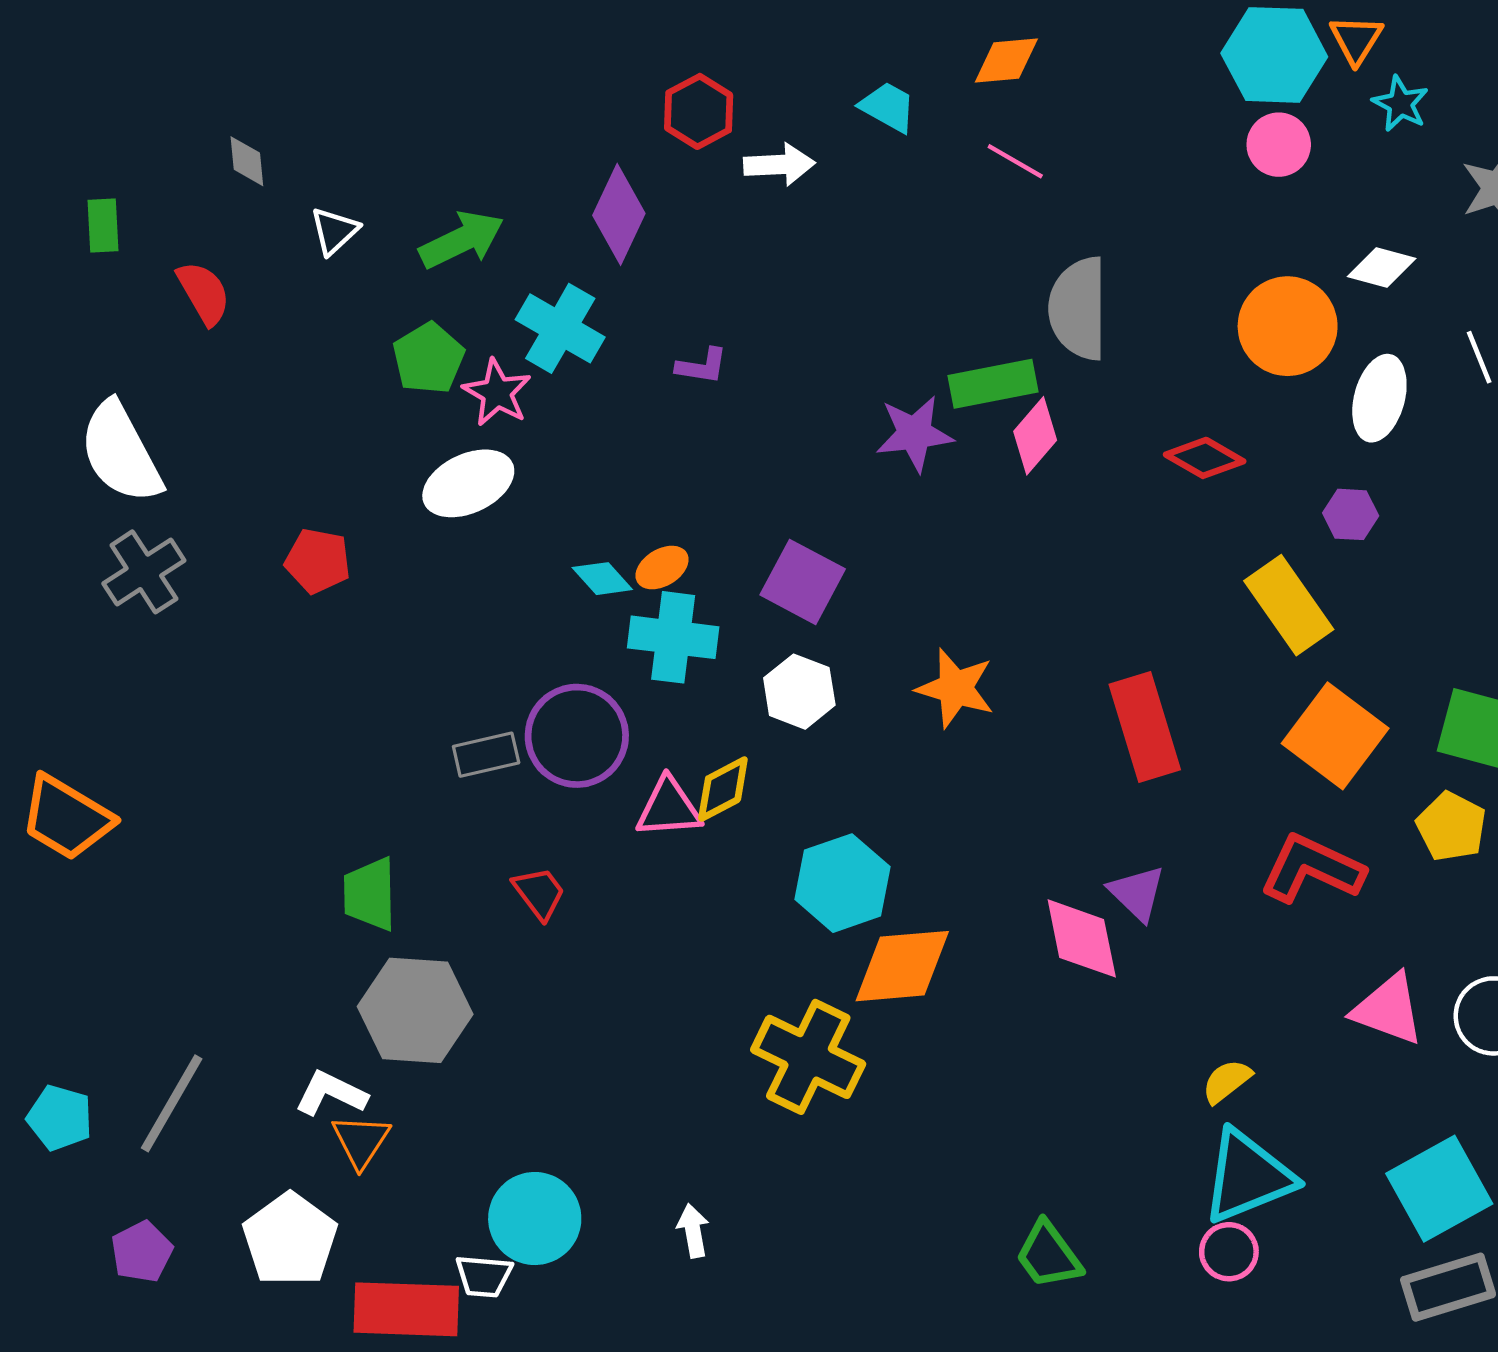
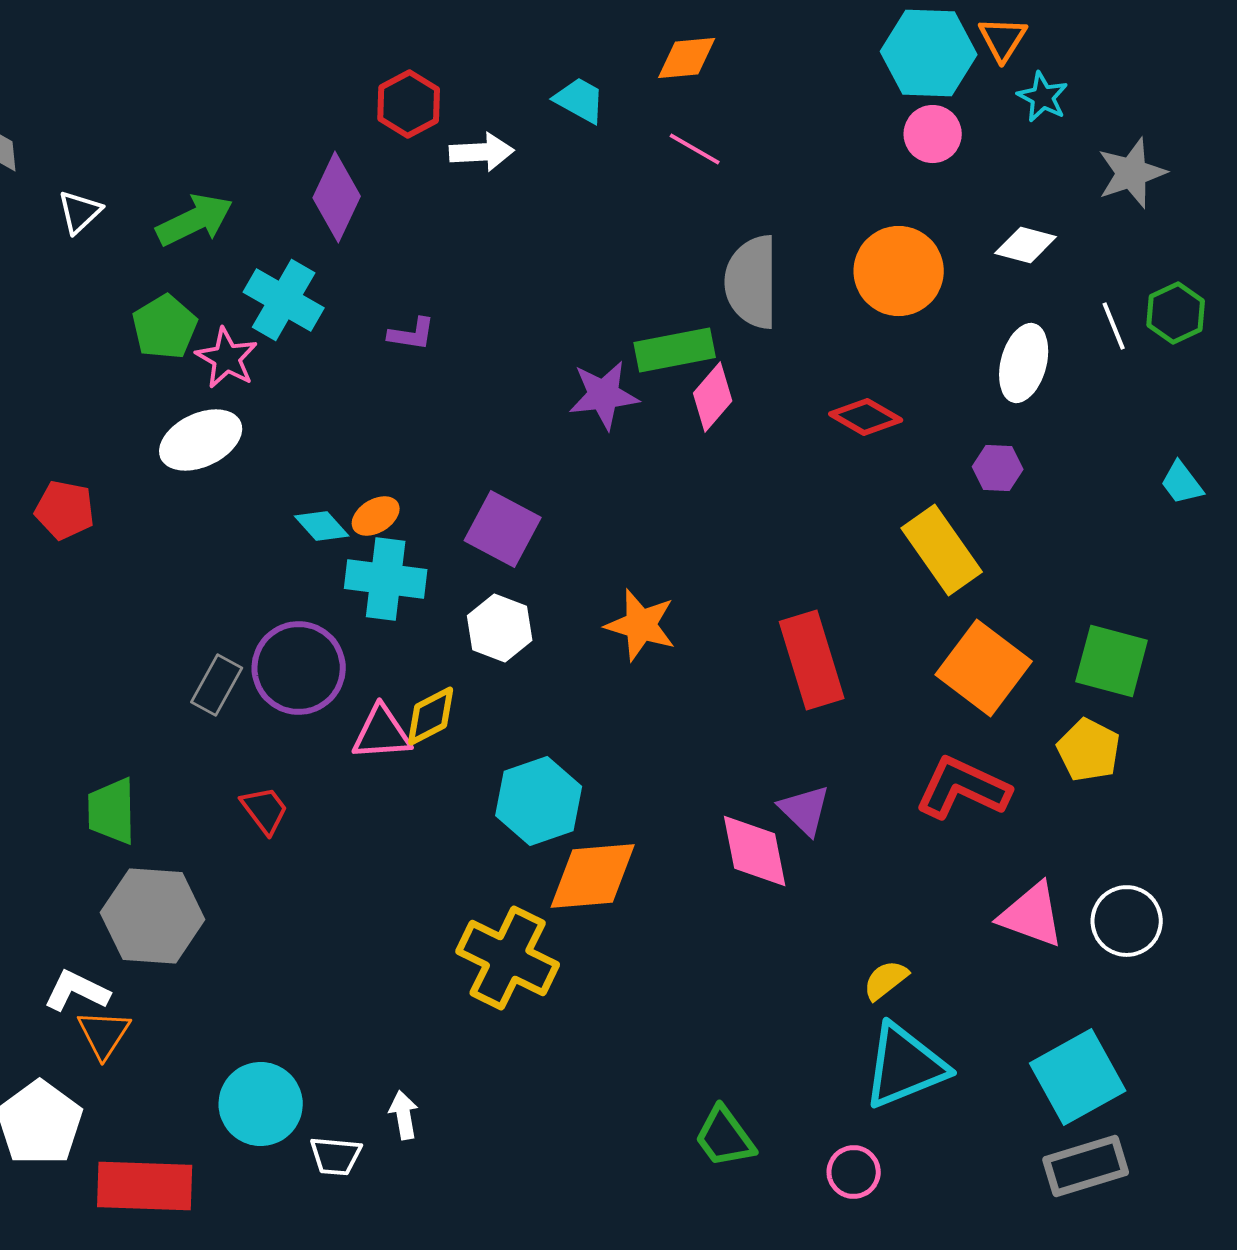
orange circle: (1288, 326) -> (899, 271), moved
gray rectangle: (486, 755) -> (217, 685), turned -48
pink circle: (1229, 1252) -> (854, 1172), moved
white trapezoid: (484, 1276) -> (336, 1156), moved

